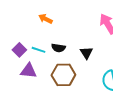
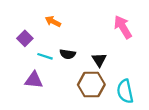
purple square: (19, 50) -> (25, 38), moved
brown hexagon: (63, 75) -> (91, 85), moved

